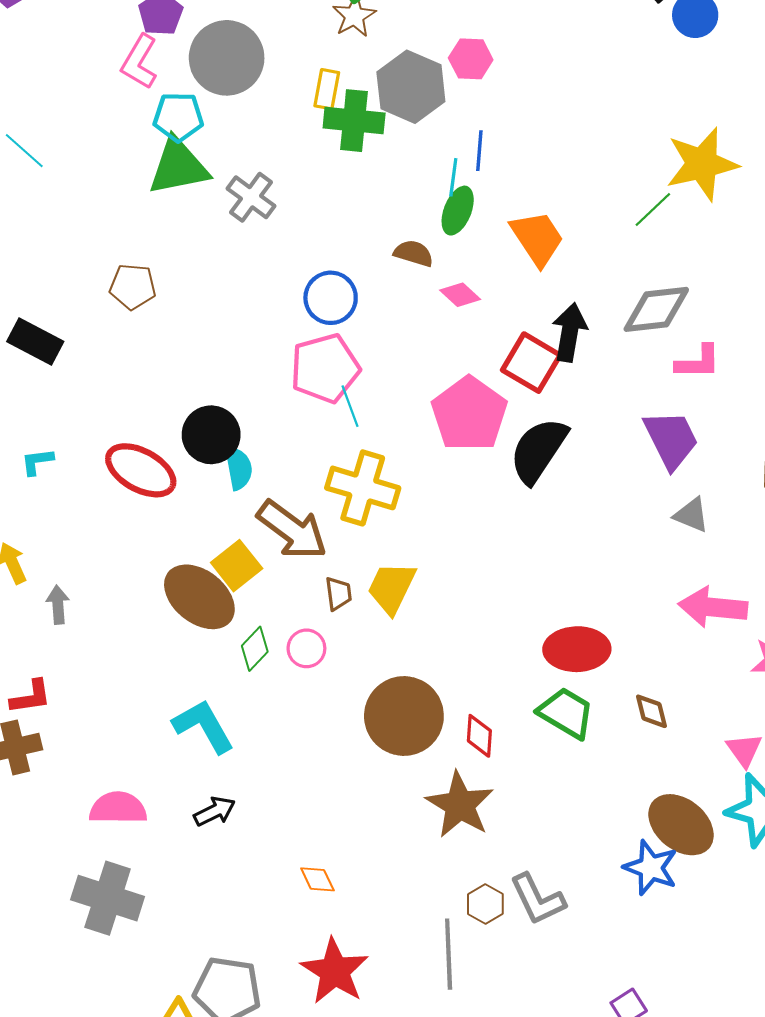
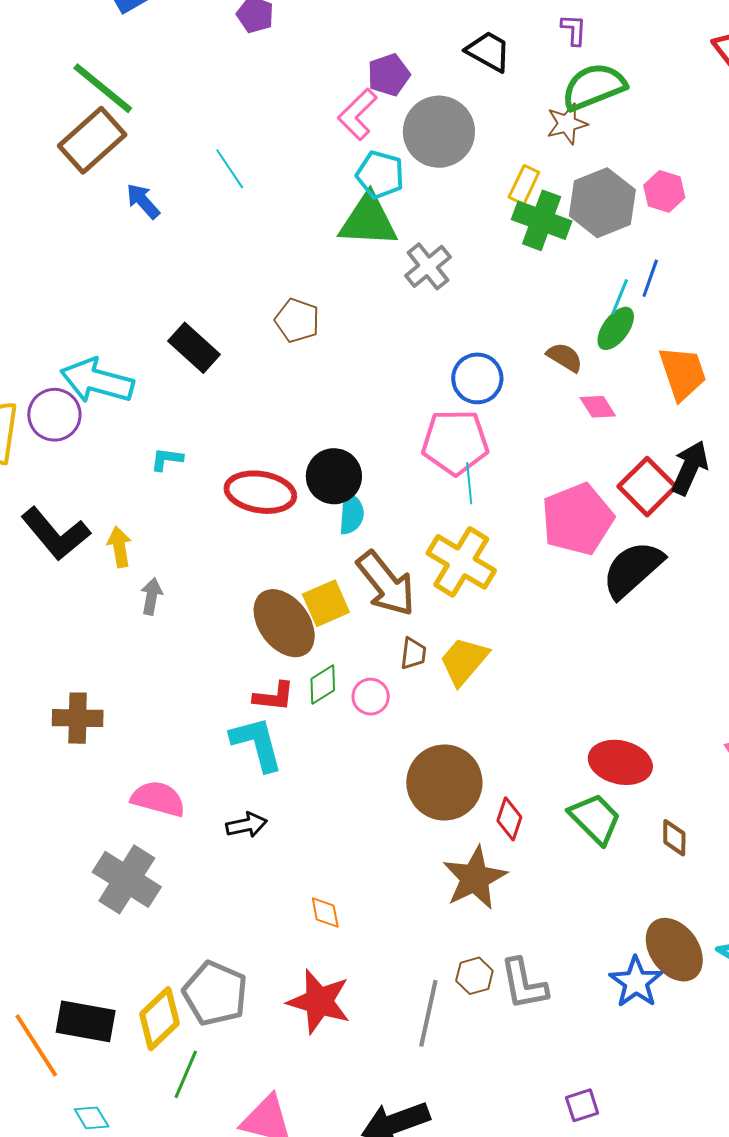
red ellipse: (141, 470) -> (260, 492), turned -34
red L-shape: (31, 697) -> (274, 696), moved
red star: (335, 971) -> (319, 1002), turned -30

